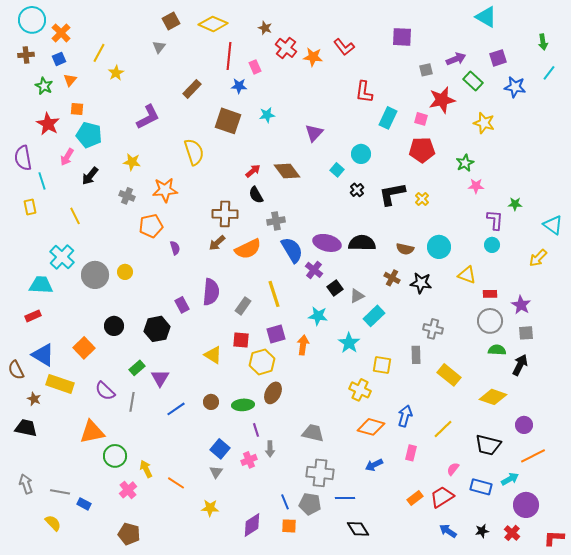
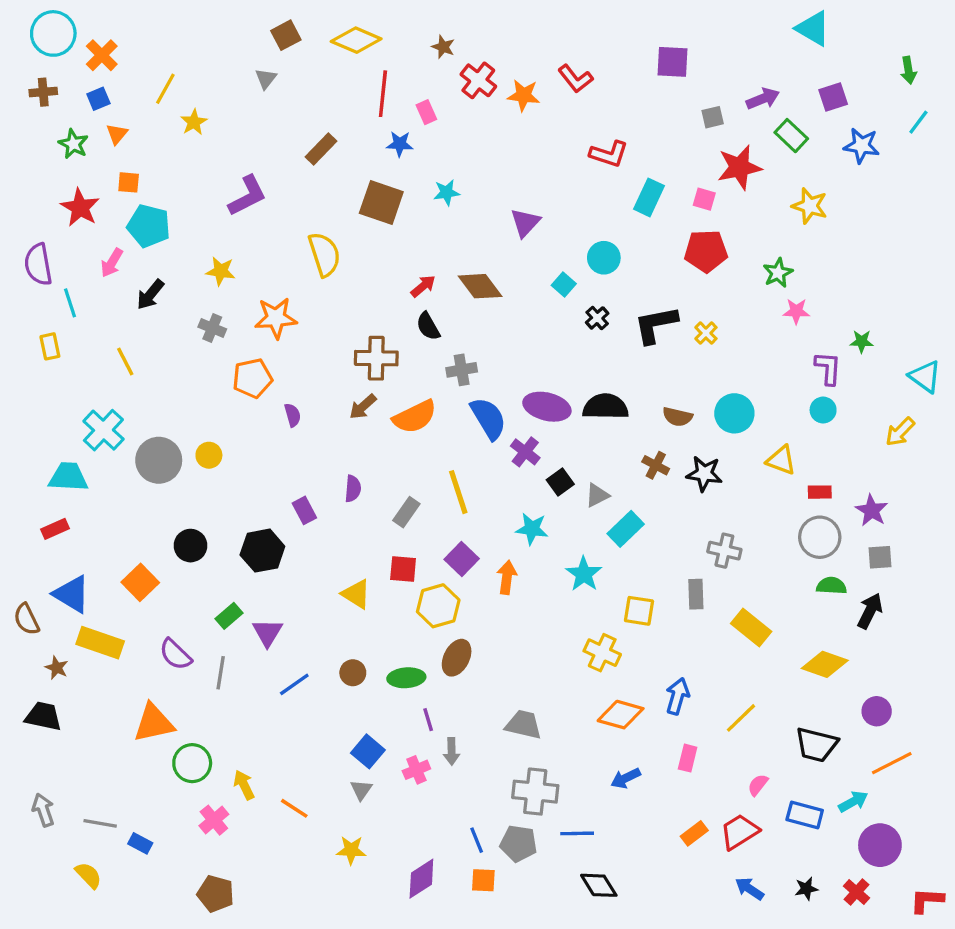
red L-shape: (364, 92) -> (609, 154), turned -80
purple semicircle: (211, 292) -> (353, 489), size x0.6
purple square: (276, 334) -> (462, 559), turned -30

